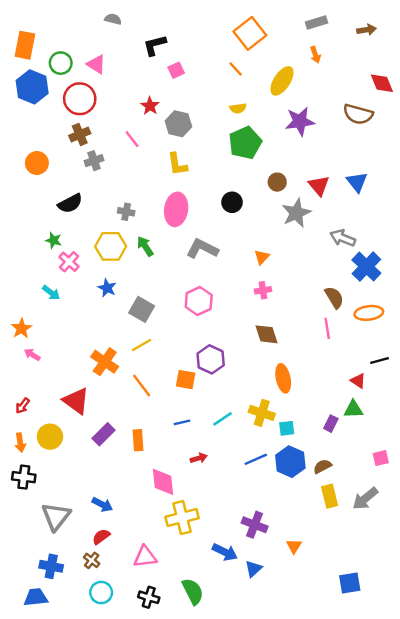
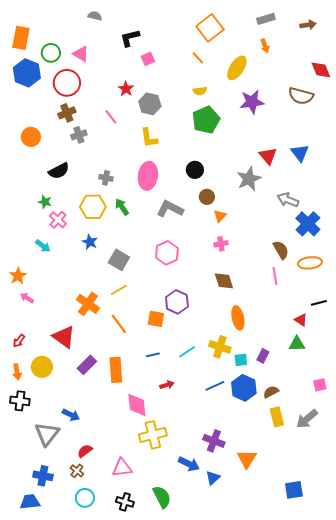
brown circle: (277, 182) -> (207, 197), moved
purple rectangle: (331, 424) -> (263, 356), moved
orange rectangle: (138, 440) -> (116, 370), size x1.4
blue arrow: (102, 504) -> (71, 415), moved
orange triangle: (294, 546) -> (247, 459), size x1.5

